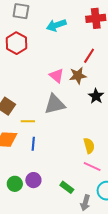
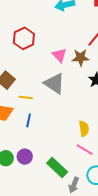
red hexagon: (16, 43) -> (24, 38), moved
gray triangle: (55, 104) -> (54, 83), turned 40
green rectangle: (67, 187) -> (57, 168), size x1.5

